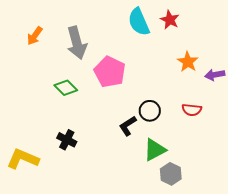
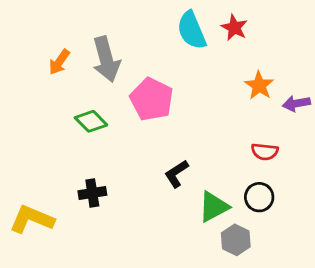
orange arrow: (35, 36) -> (59, 62), moved
black circle: (150, 111) -> (259, 197), moved
black cross: (67, 140) -> (92, 193), turned -36

